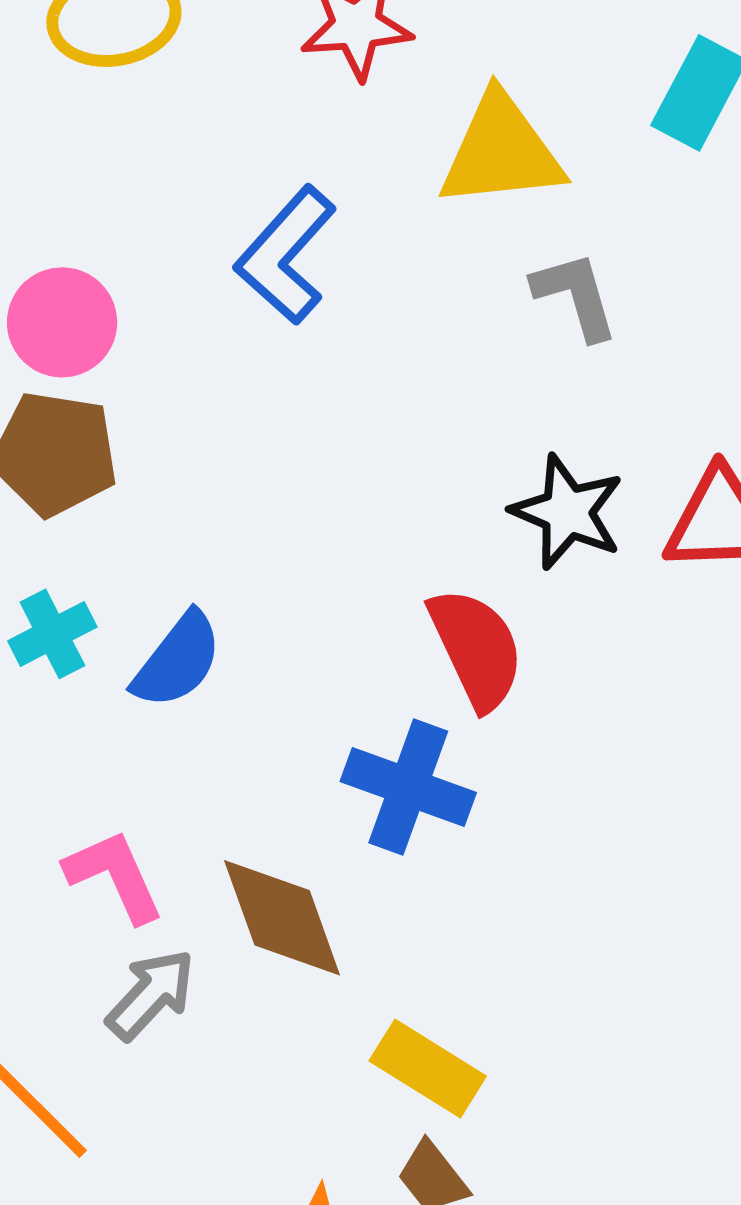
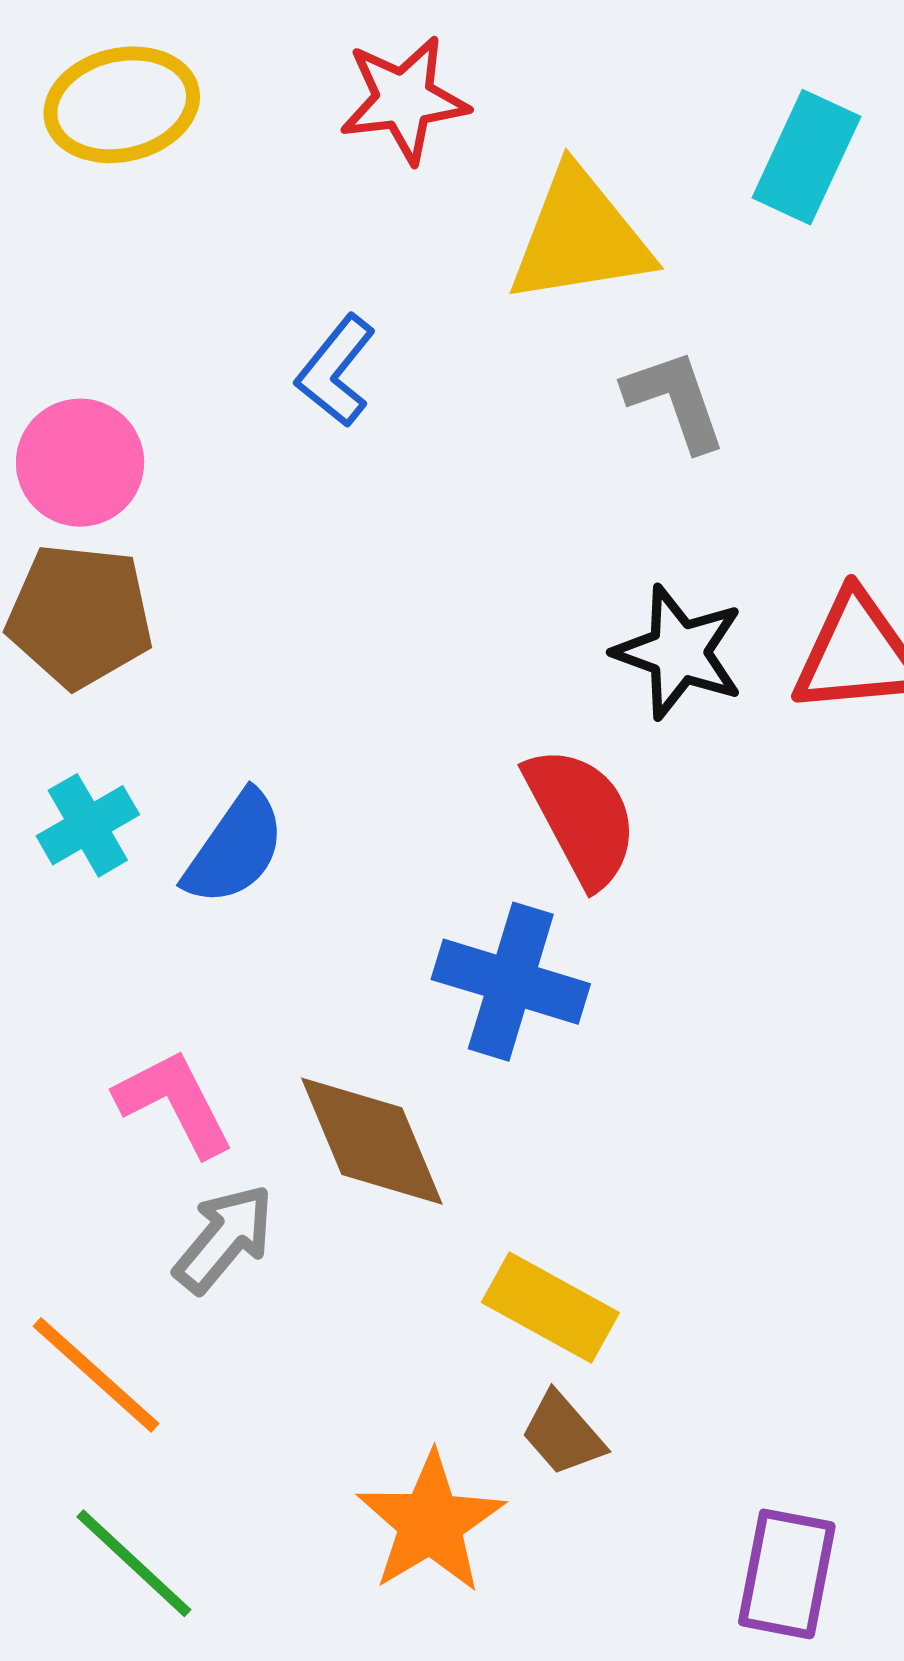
blue L-shape: (286, 255) -> (336, 371), size x0.7

